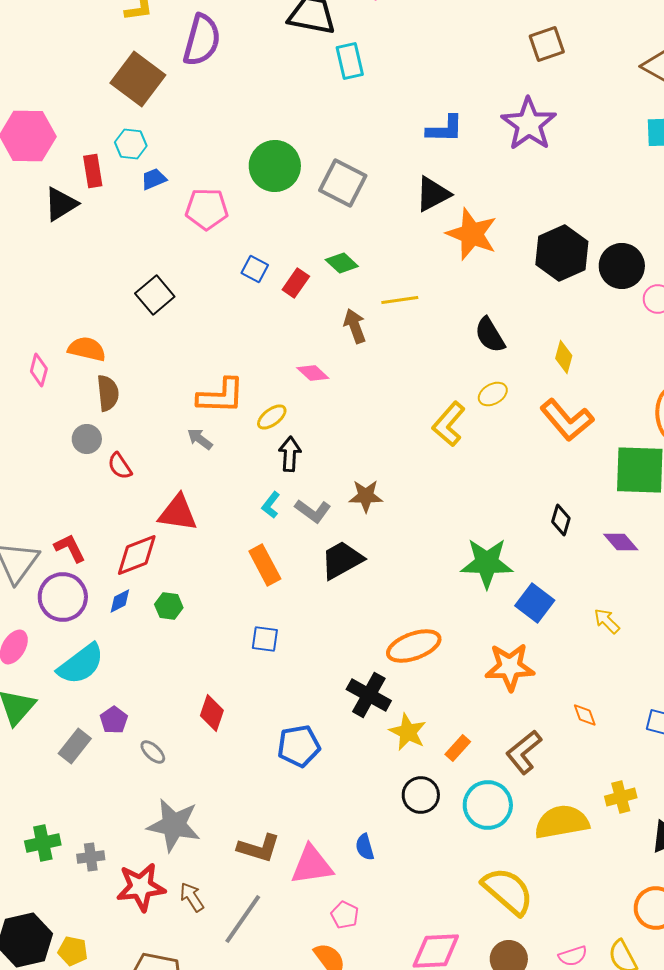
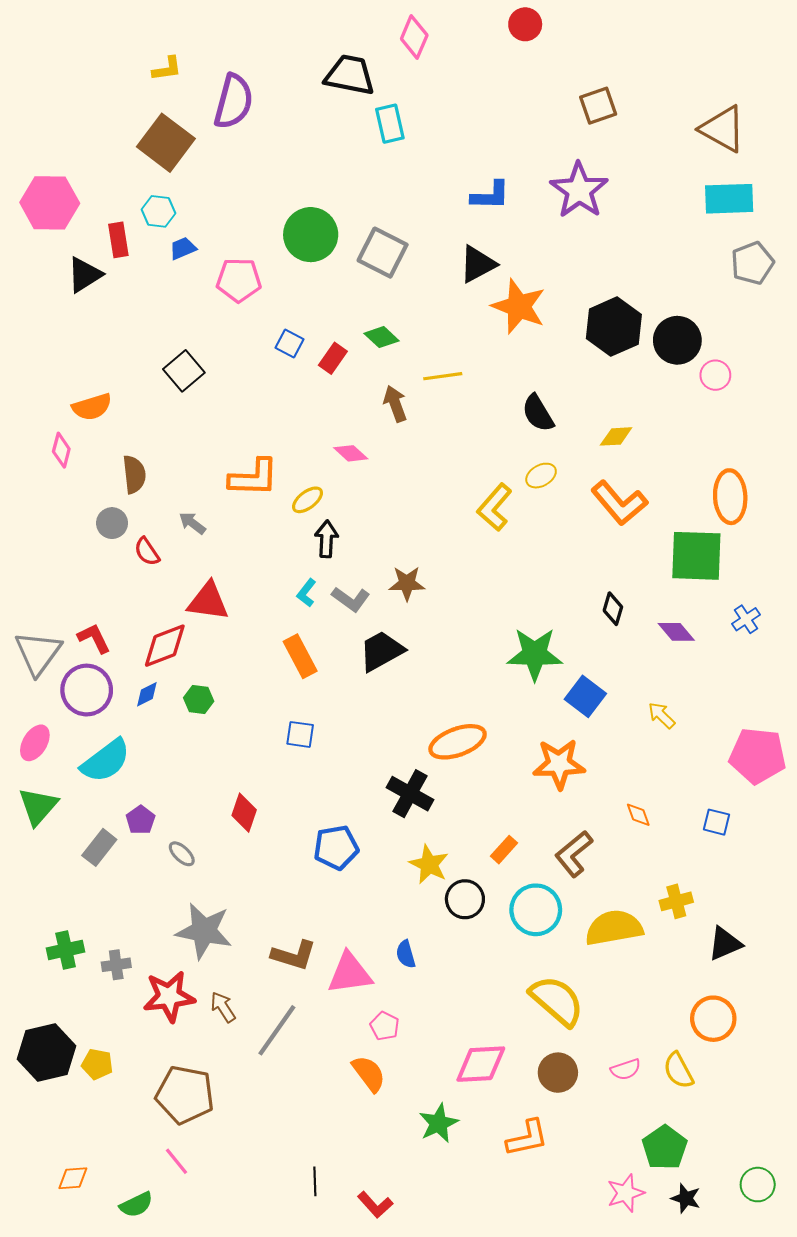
orange semicircle: (87, 349) -> (92, 407), moved, turned 150
yellow diamond: (564, 357) -> (616, 436), turned 72
gray arrow: (200, 439) -> (192, 523), moved
yellow star: (408, 732) -> (429, 864), moved

